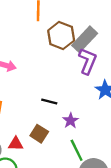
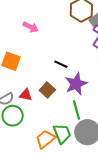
purple star: (71, 121) -> (76, 84), size x1.6

